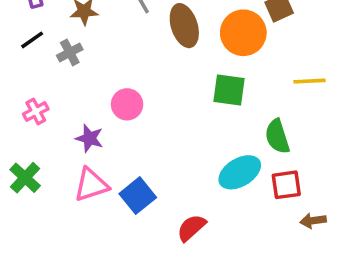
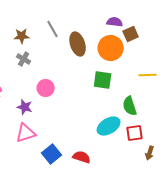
gray cross: (70, 52) -> (24, 59), moved, turned -32
blue square: (138, 196) -> (52, 154), moved
brown arrow: (313, 221) -> (150, 153), turned -64
red semicircle: (191, 228) -> (82, 157), turned 60

